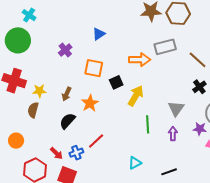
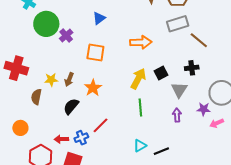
green circle: (18, 40) -> (46, 24), moved
gray rectangle: (165, 47) -> (178, 24), moved
black square: (116, 82) -> (161, 73), moved
black cross: (199, 87) -> (192, 68), moved, turned 32
yellow star: (39, 91) -> (51, 80), moved
green line: (148, 124) -> (140, 108), moved
red arrow: (56, 153) -> (61, 139), turned 136
black line: (169, 172) -> (161, 151), moved

